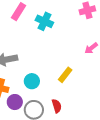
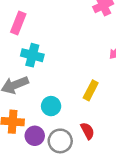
cyan cross: (44, 21) -> (32, 55), moved

